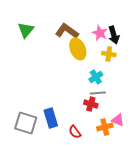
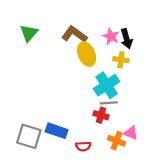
cyan cross: (96, 77) -> (107, 85), size x1.6
blue rectangle: (51, 118) -> (57, 131), turned -54
orange cross: (105, 127) -> (117, 141), turned 35
red semicircle: (75, 132) -> (83, 146), turned -56

